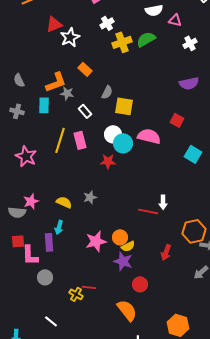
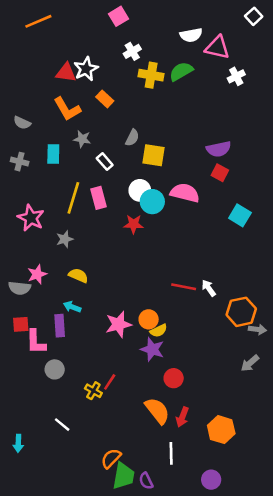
pink triangle: (175, 20) -> (217, 48), size x1.5
red triangle: (54, 24) -> (66, 73), moved, turned 30
yellow cross: (122, 42) -> (151, 75), turned 30
orange rectangle: (85, 69) -> (105, 99), moved
gray semicircle: (19, 80) -> (22, 123), turned -40
orange L-shape: (56, 82) -> (67, 109), moved, turned 80
purple semicircle: (189, 83) -> (219, 149), moved
gray star: (90, 197) -> (65, 239), moved
white arrow: (163, 202) -> (209, 288), moved, turned 144
cyan arrow: (59, 227) -> (72, 307), turned 96
red arrow: (166, 252) -> (182, 417), moved
red line: (89, 287) -> (110, 382), turned -64

